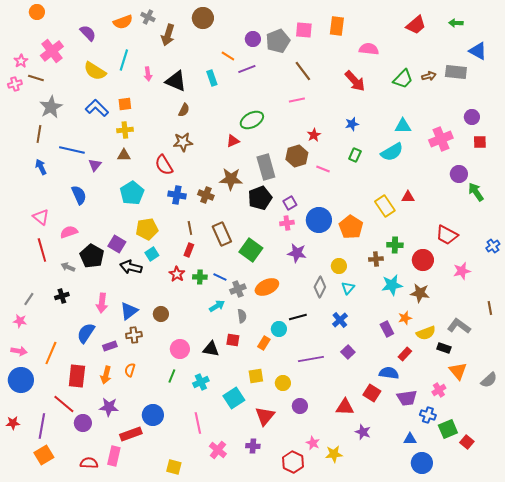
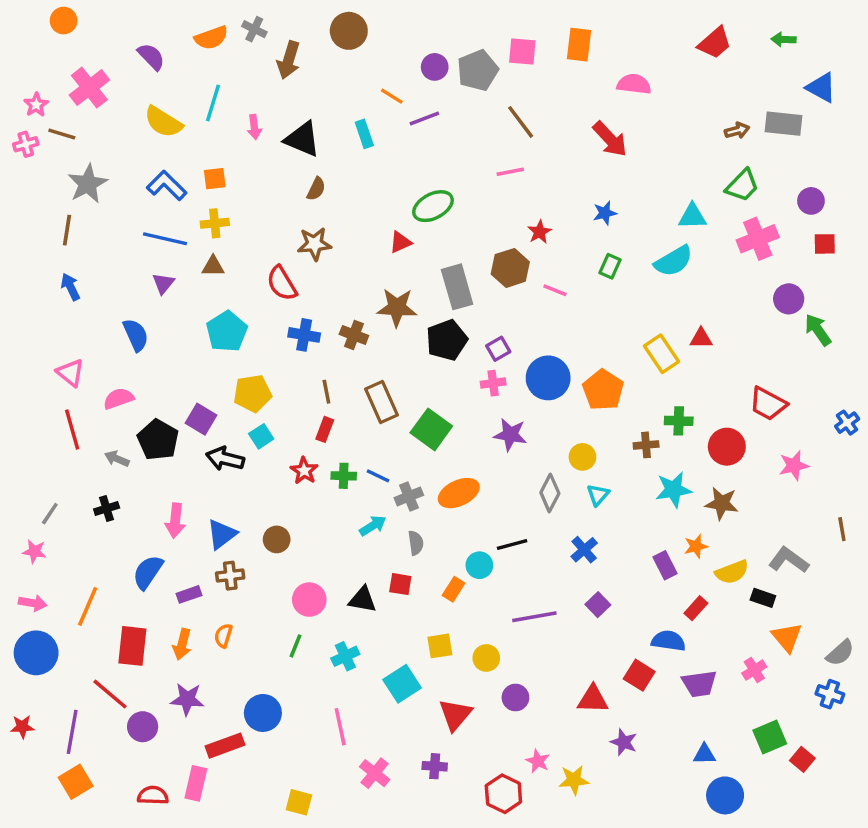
green trapezoid: (403, 79) -> (742, 185), moved
blue line: (72, 150) -> (165, 239), moved
blue cross: (428, 415) -> (830, 694), moved

